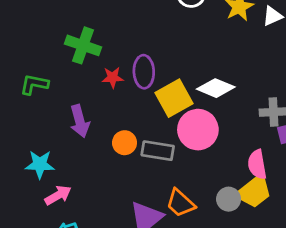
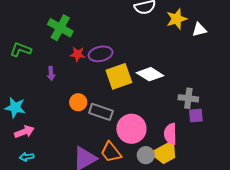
purple ellipse: (144, 72) -> (101, 54), turned 70
purple arrow: (80, 121) -> (51, 73), moved, size x0.6
pink circle: (198, 130) -> (131, 129), moved

